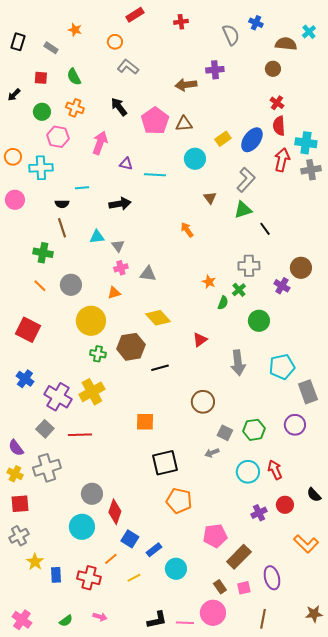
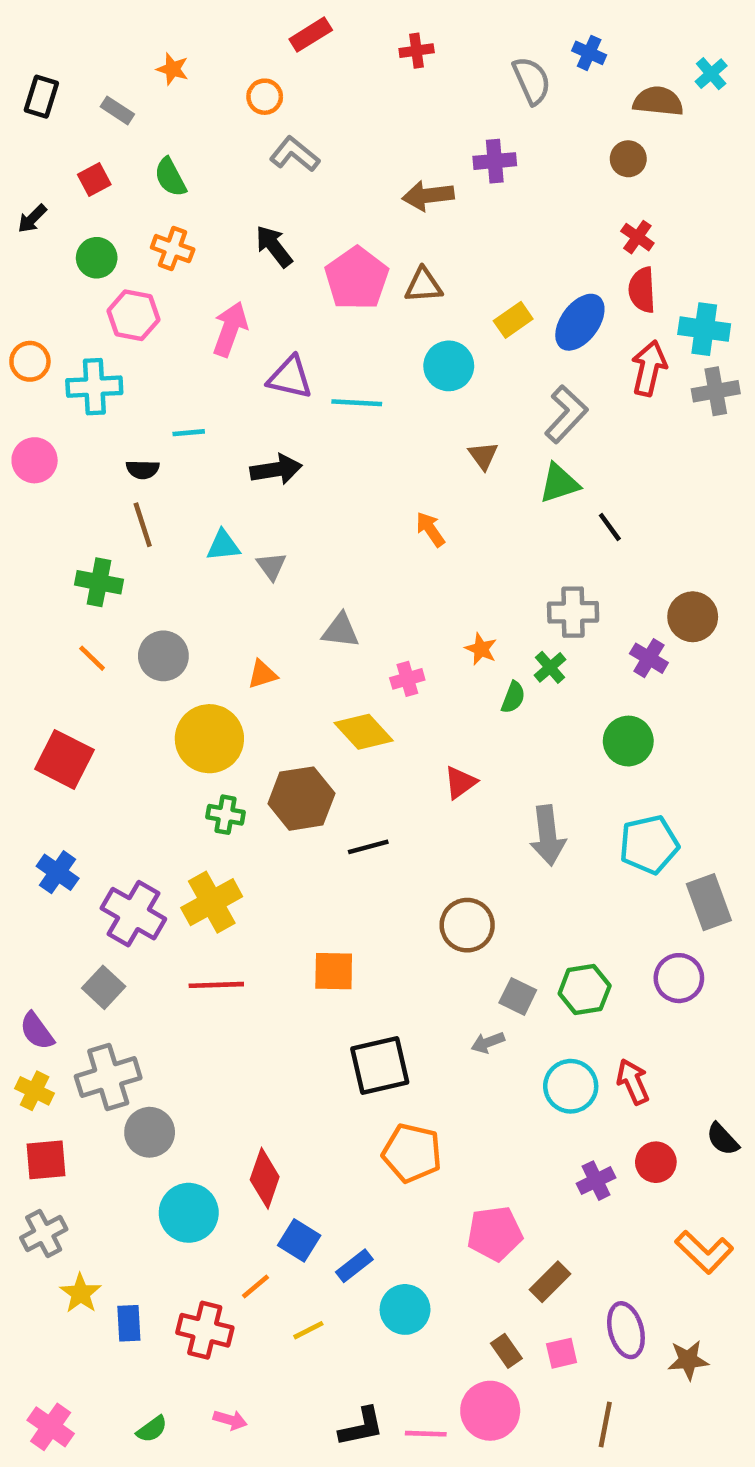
red square: (41, 78) -> (94, 180), turned -32
purple triangle: (126, 164) -> (290, 377), size x1.5
pink cross: (121, 268) -> (407, 679), moved
green circle: (259, 321) -> (628, 741), moved
red line: (80, 435) -> (216, 985), moved
gray circle: (92, 494) -> (150, 1132), moved
brown rectangle: (239, 557) -> (550, 1282), size x0.7
brown star: (314, 614) -> (688, 1360), moved

